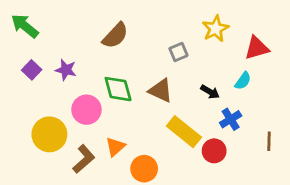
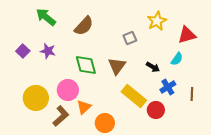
green arrow: (25, 26) -> (46, 17), moved
brown triangle: (161, 90) -> (117, 66), turned 42
pink circle: (86, 110) -> (68, 90), moved
brown line: (269, 141) -> (192, 94), moved

